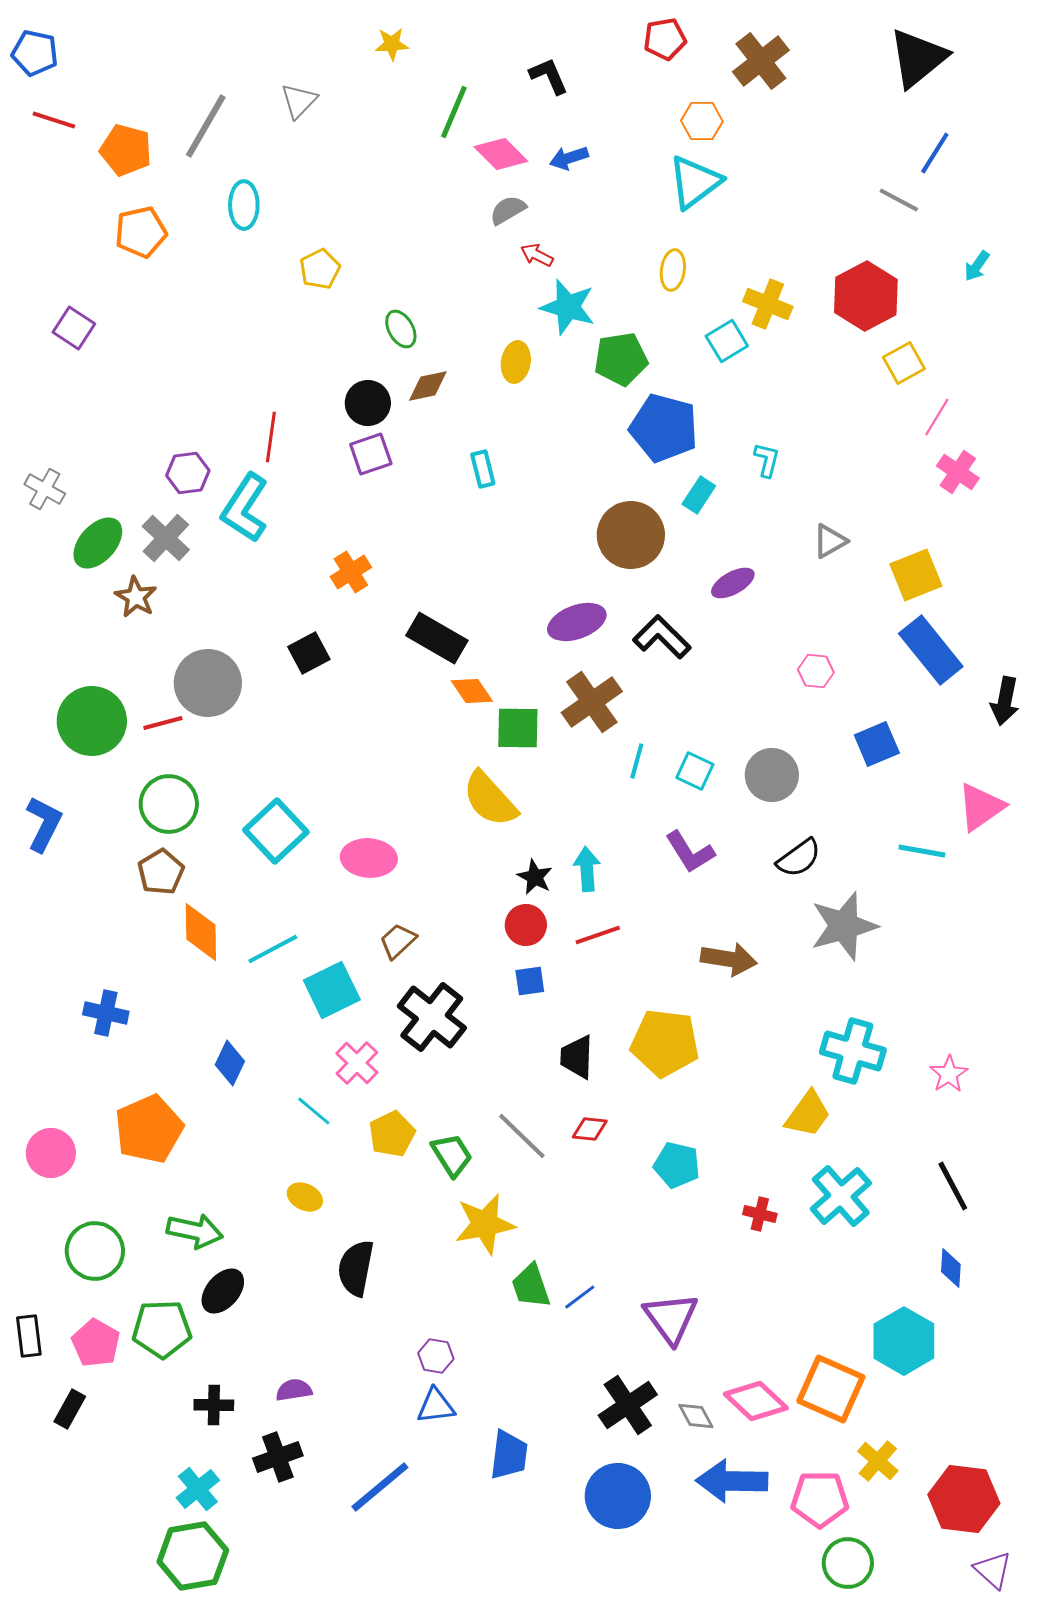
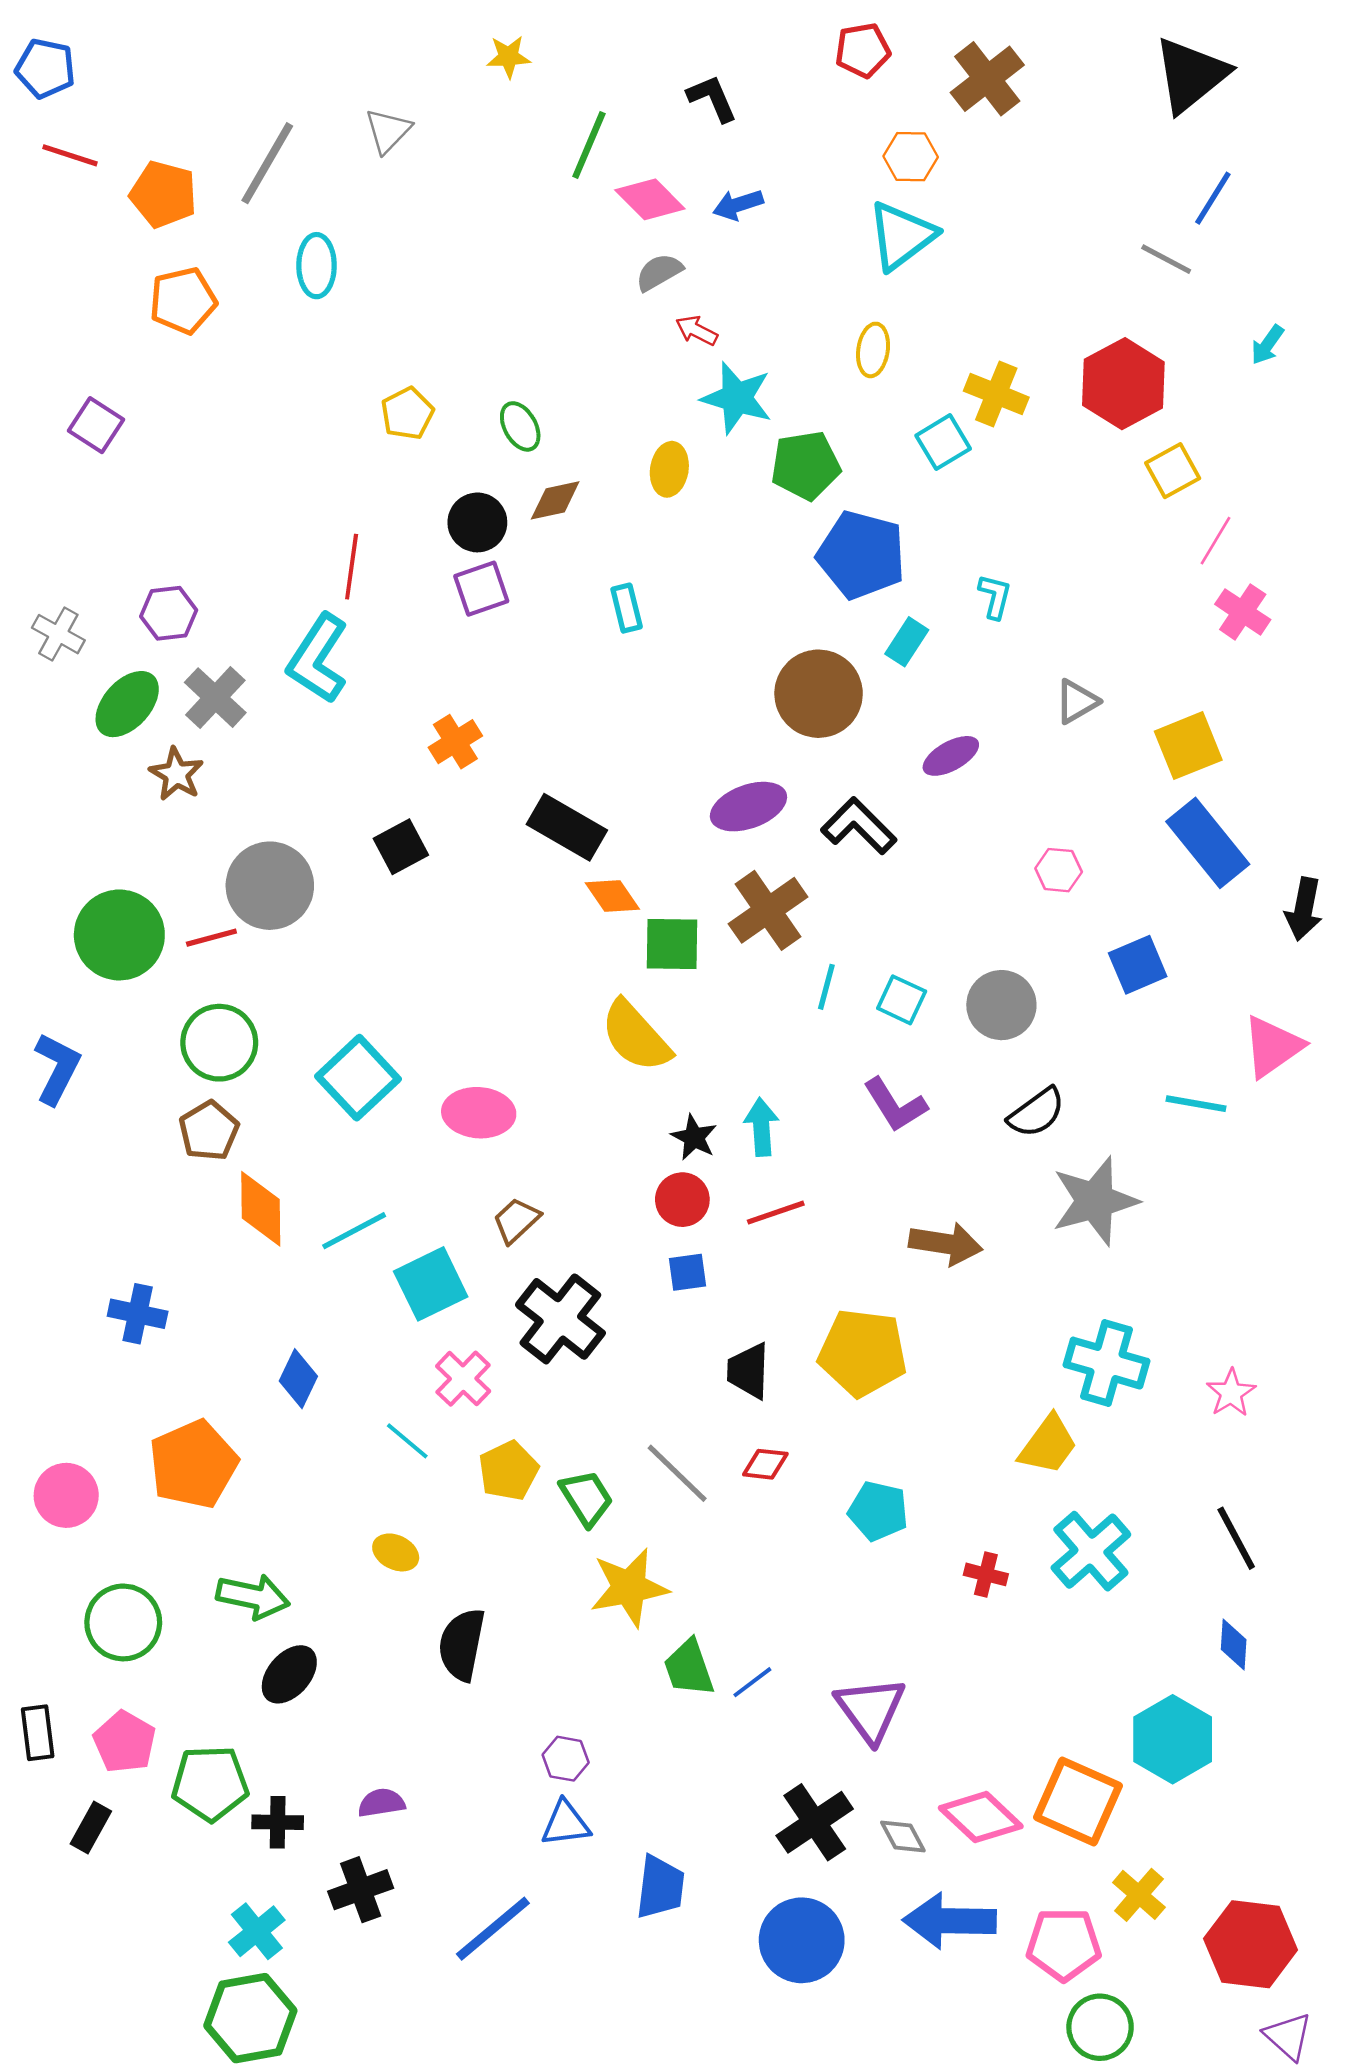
yellow pentagon: (320, 269) -> (407, 413), moved
purple hexagon: (188, 473) -> (169, 613), moved
green pentagon: (162, 1329) -> (210, 1783), moved

